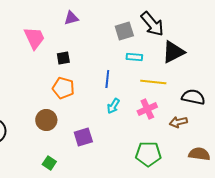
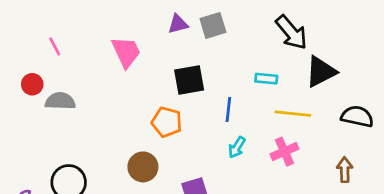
gray square: (124, 31) -> (213, 25), moved
black square: (63, 58) -> (189, 80), moved, size x1.6
black semicircle: (193, 97) -> (357, 116), moved
brown arrow: (178, 122) -> (345, 170), moved, turned 102

